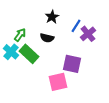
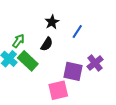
purple cross: (88, 34) -> (95, 63), moved
black semicircle: (47, 38) -> (47, 44), turned -72

